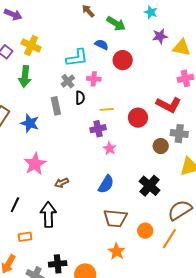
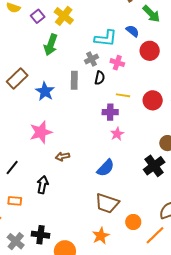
red circle: (138, 118) -> (153, 100), moved
black cross: (150, 186) -> (154, 166), moved
black arrow: (48, 215) -> (43, 185), size x0.7

